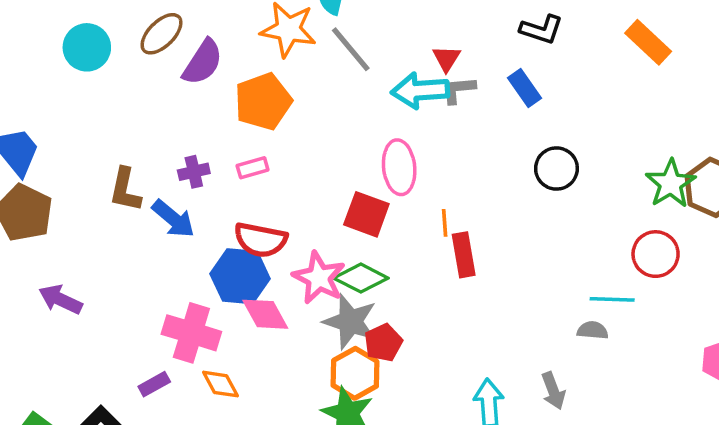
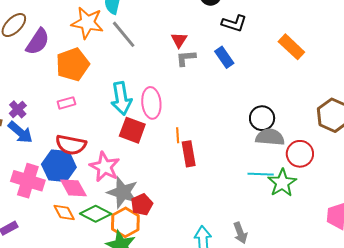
orange rectangle: (648, 42) -> (291, 47), moved
cyan arrow: (420, 91) -> (121, 98), moved, turned -96
black circle: (556, 169) -> (262, 118), moved
purple cross: (194, 172) -> (18, 109), moved, turned -30
green star: (671, 184) -> (282, 183), moved
green diamond: (361, 278) -> (96, 214), moved
cyan line: (612, 299) -> (261, 174), moved
gray semicircle: (593, 330) -> (270, 137), moved, size x1.6
pink cross: (191, 333) -> (28, 181), moved
orange diamond: (220, 384) -> (64, 213), moved

